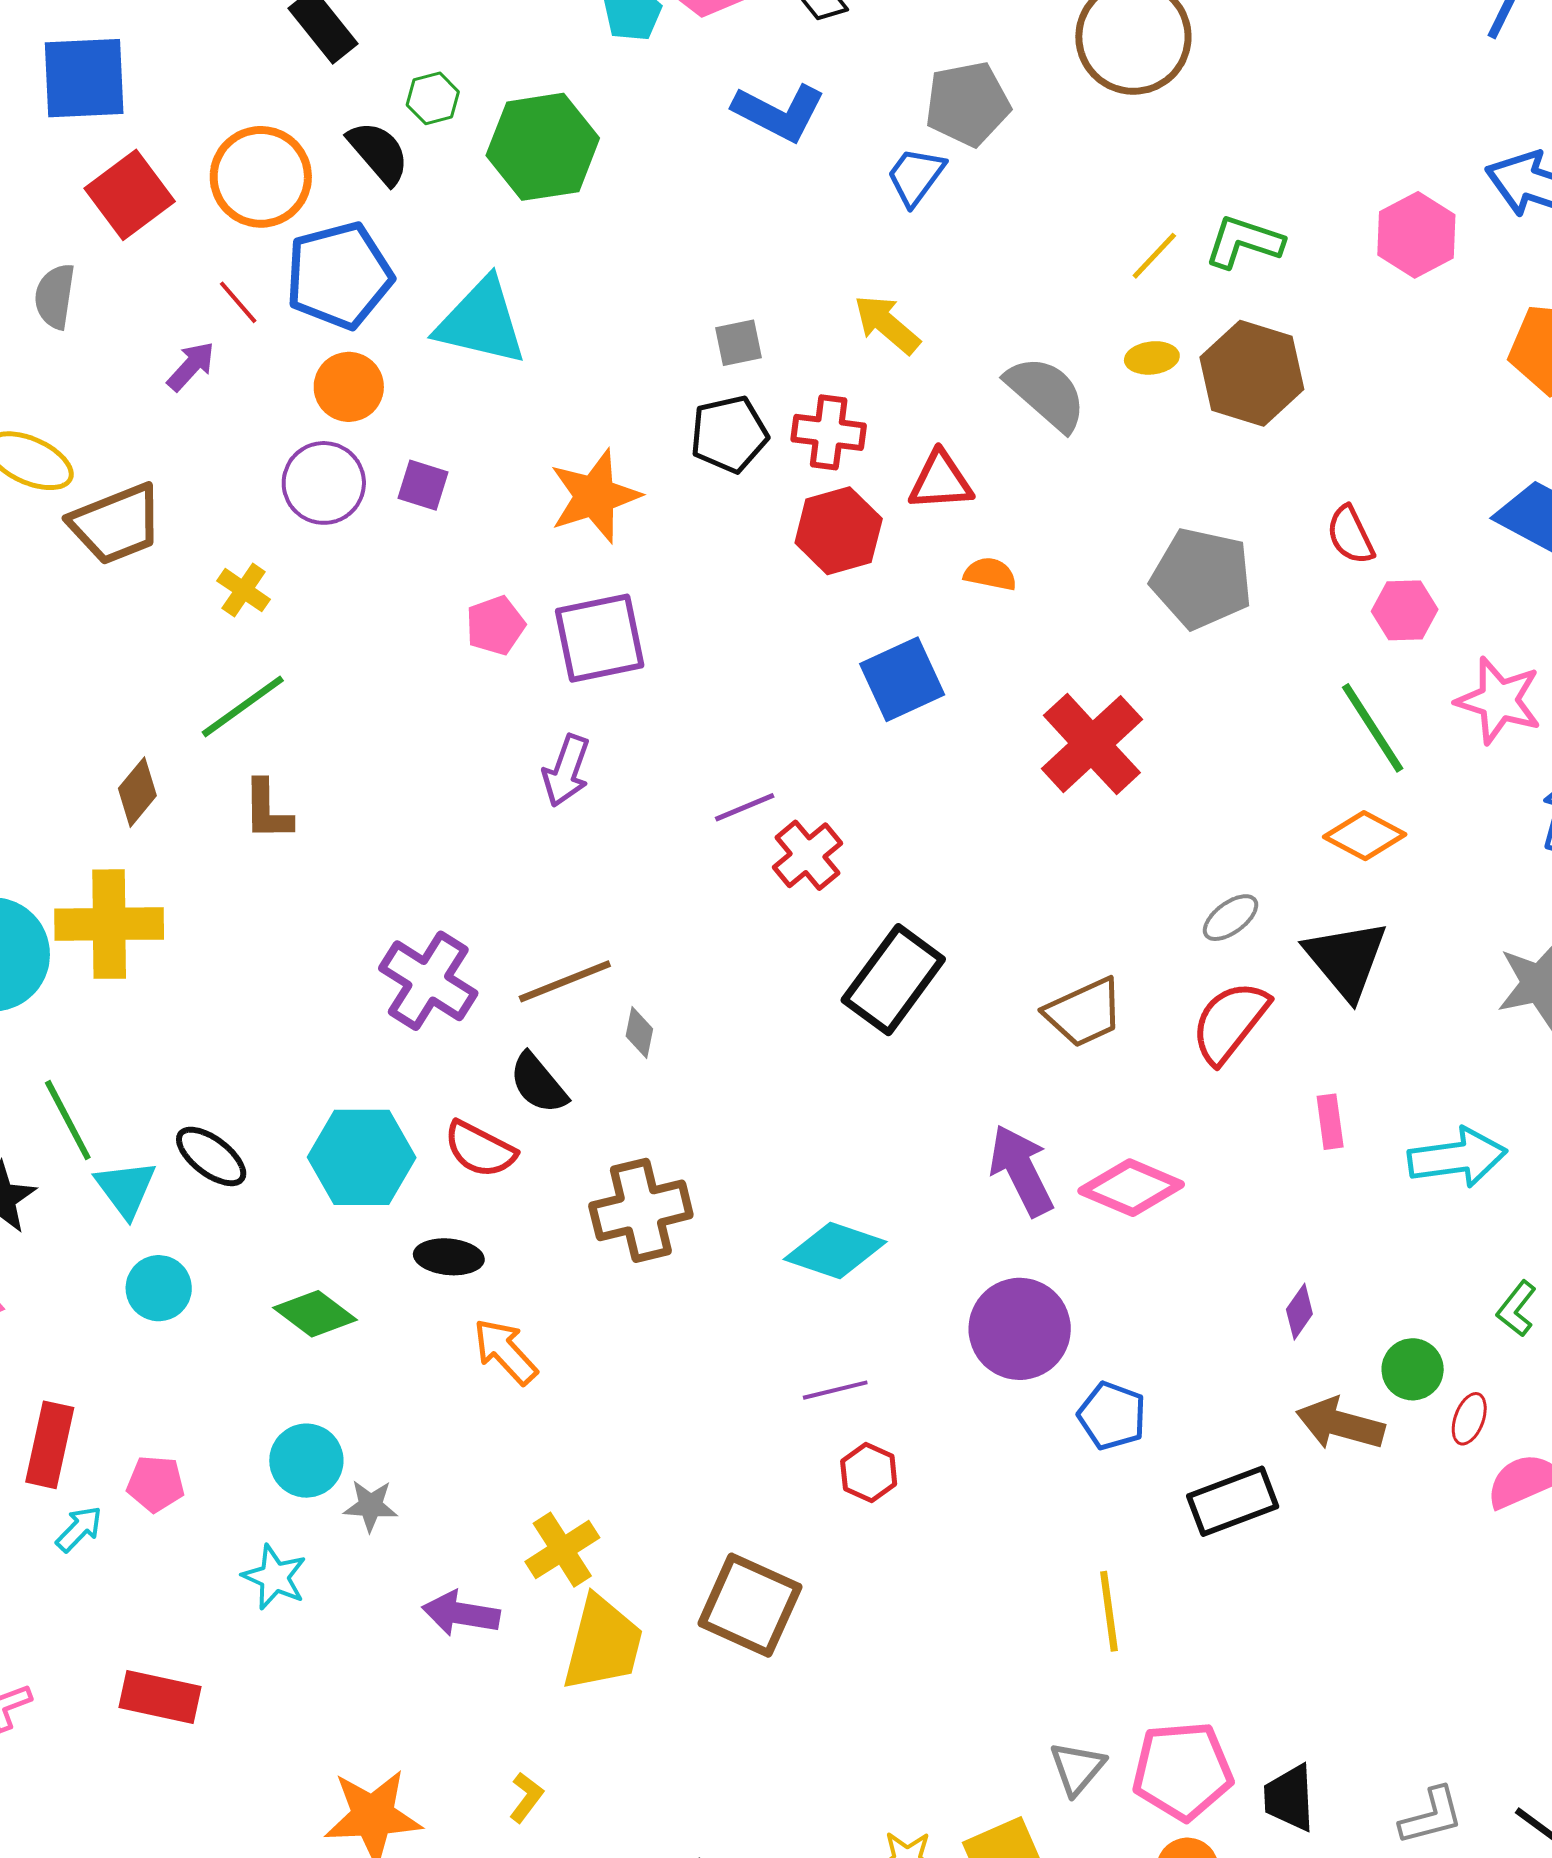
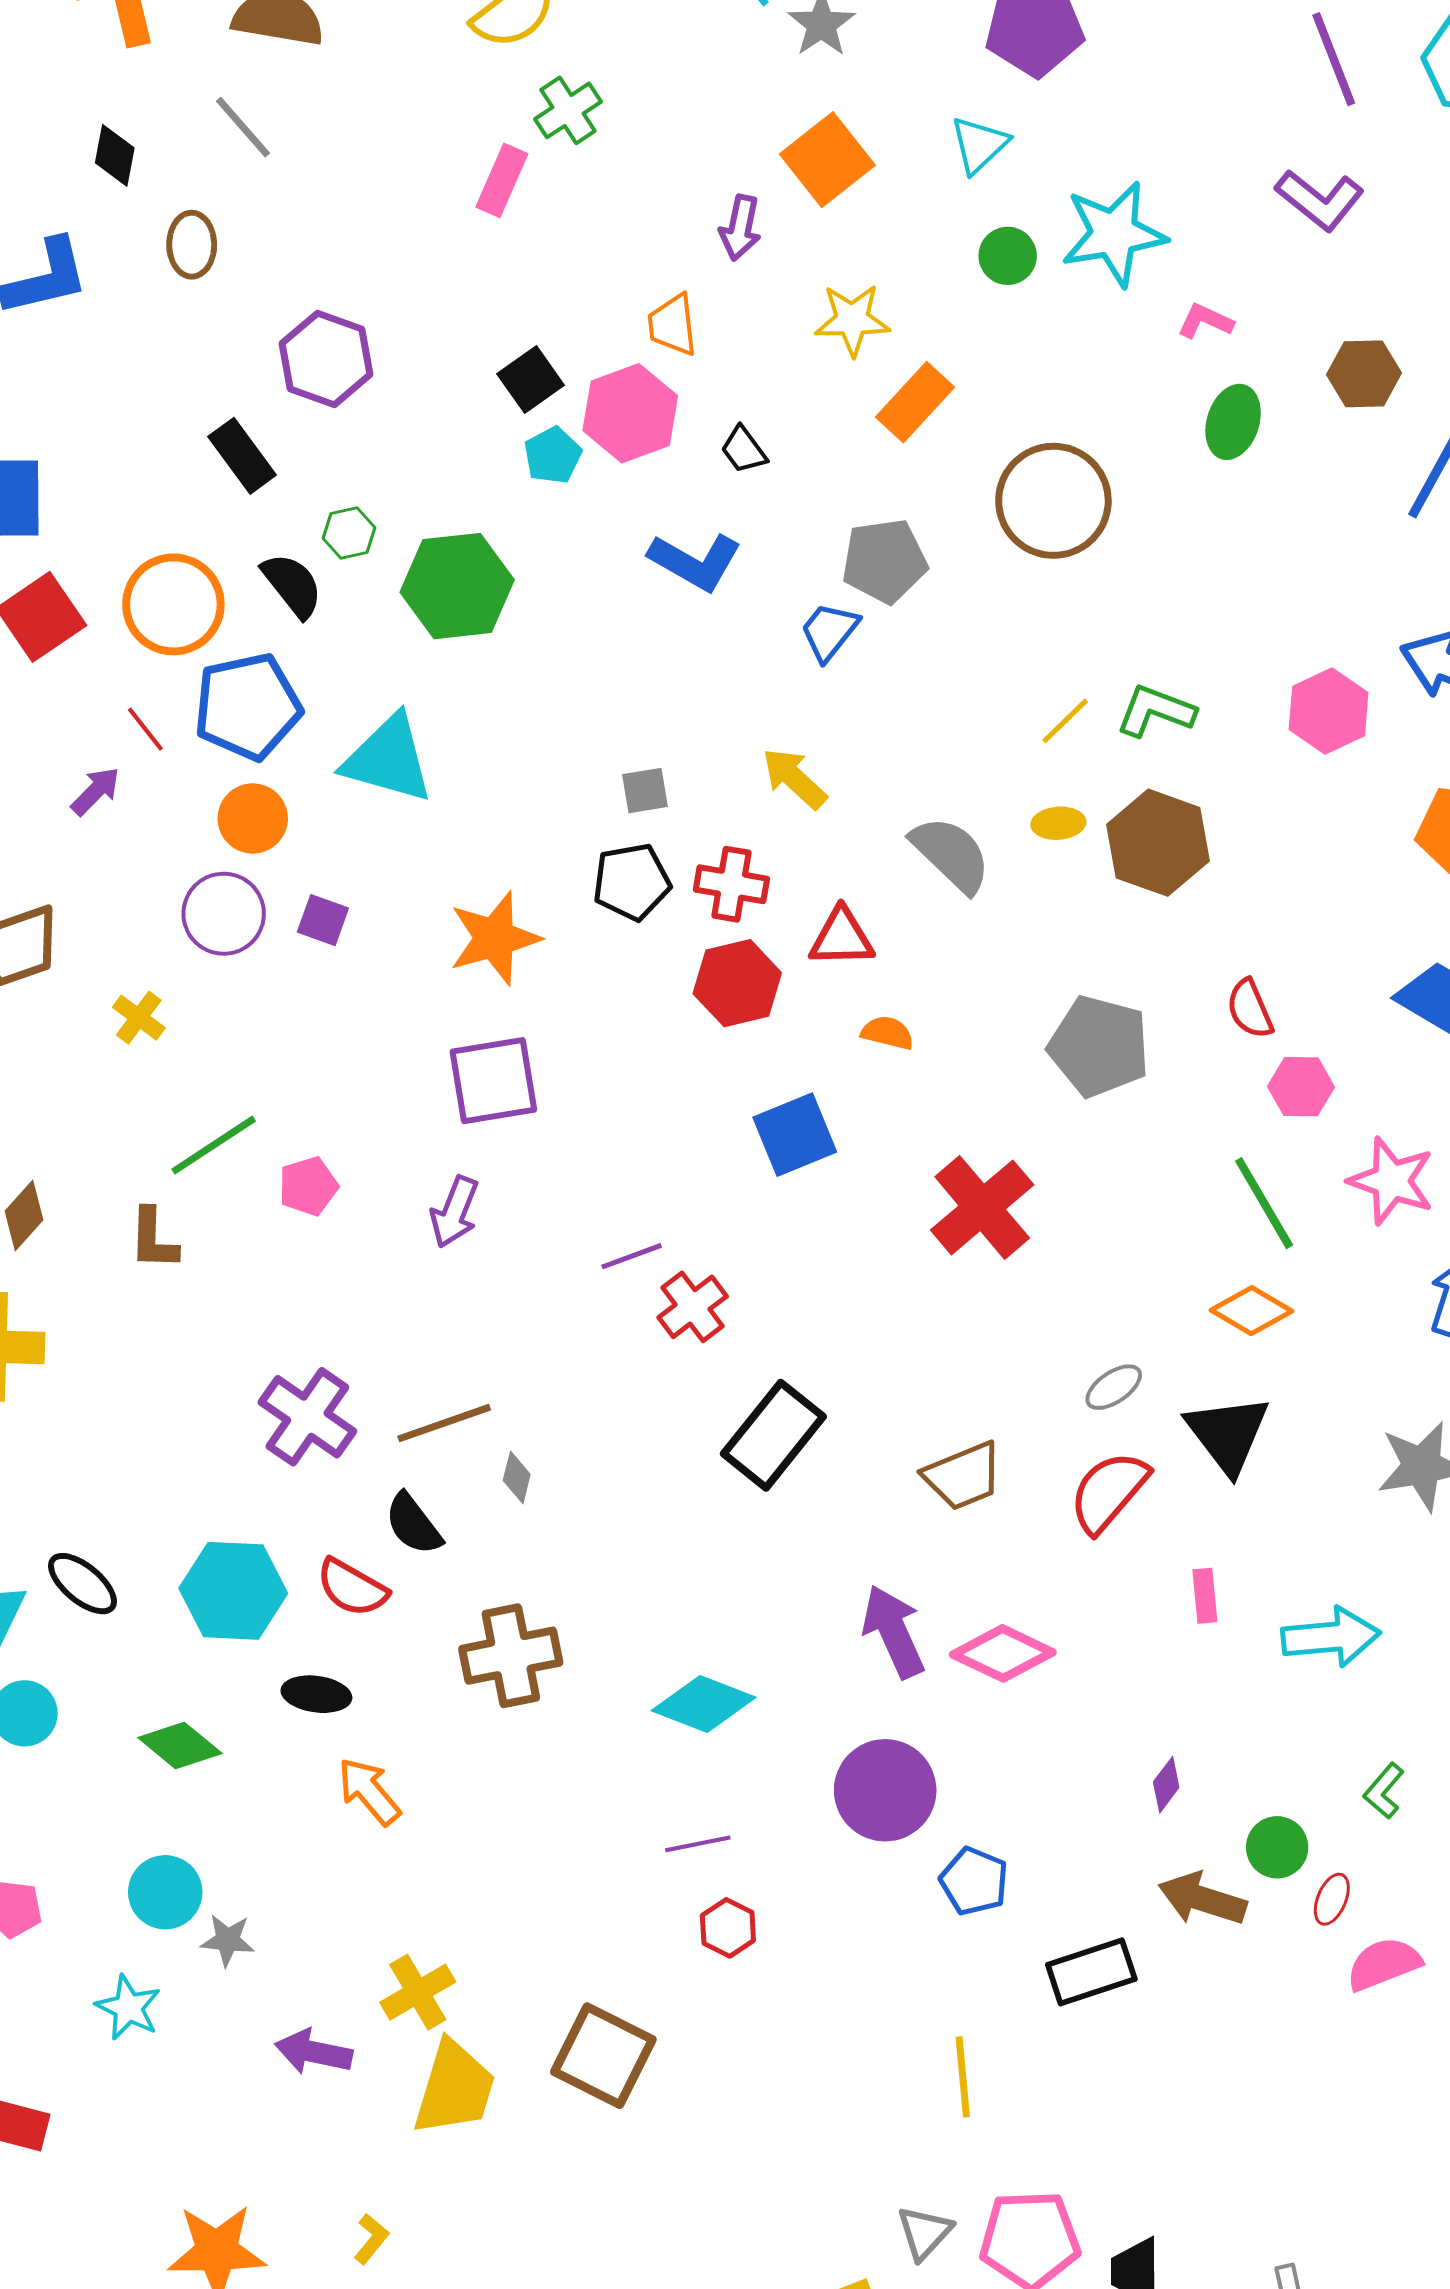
pink pentagon: (495, 625) -> (308, 1186), moved
green line: (243, 706) -> (214, 1145), moved

